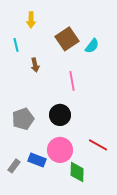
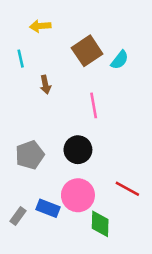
yellow arrow: (31, 20) -> (40, 26), turned 84

